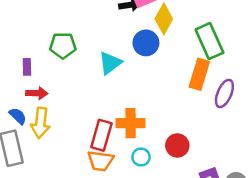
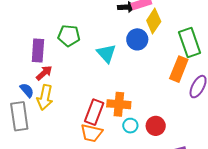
cyan triangle: (110, 63) -> (106, 53), turned -40
purple rectangle: (27, 67) -> (38, 51), size x1.6
red arrow: (37, 93) -> (44, 73), turned -48
cyan circle: (141, 157) -> (130, 126), moved

